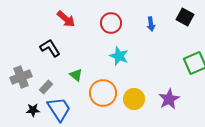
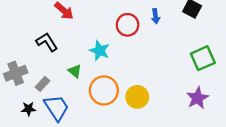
red circle: (111, 23) -> (128, 25), moved
cyan star: (119, 56) -> (100, 51), moved
purple star: (169, 99) -> (197, 98), moved

